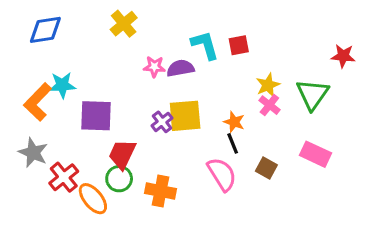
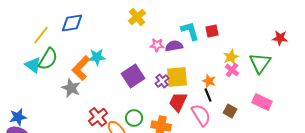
blue diamond: (45, 30) -> (72, 23), moved
purple square: (96, 116) -> (133, 76), moved, turned -35
gray star: (33, 153) -> (71, 88), moved
red trapezoid: (122, 154) -> (178, 102), moved

